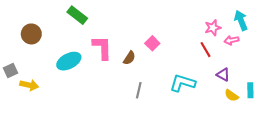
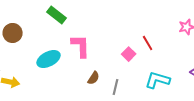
pink square: (152, 43) -> (129, 54), moved
red line: (205, 50) -> (148, 43), moved
brown semicircle: (129, 58) -> (94, 78), moved

